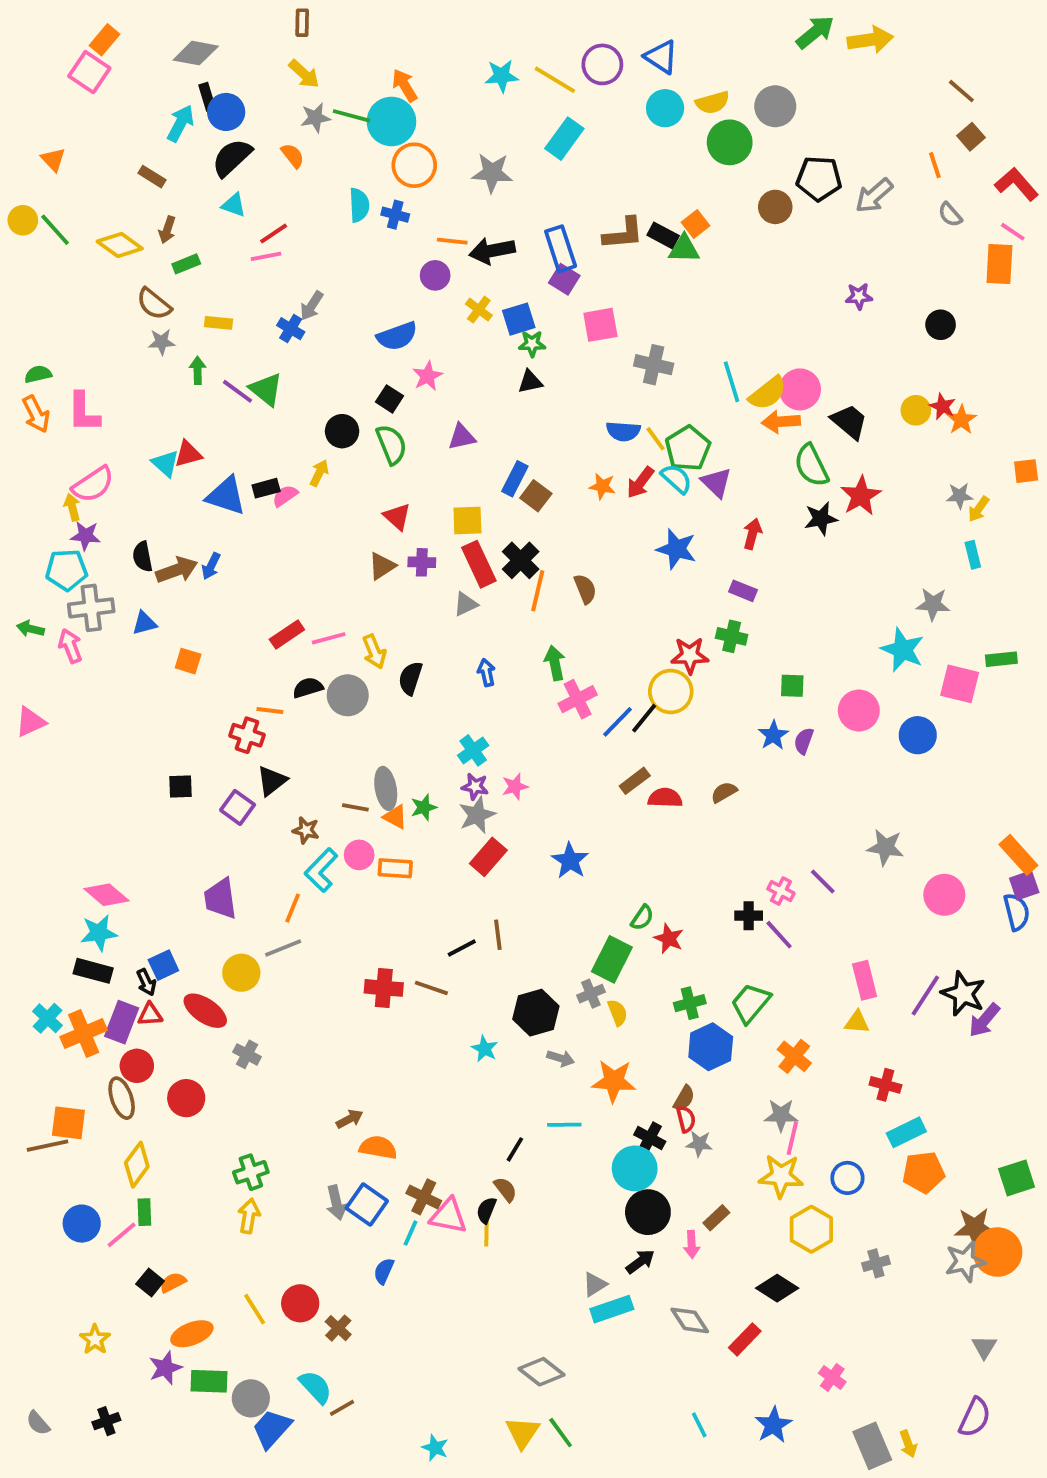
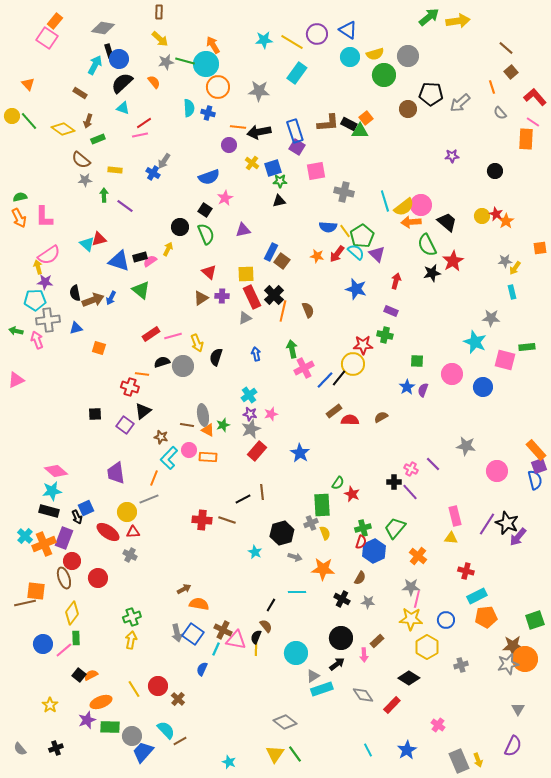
green triangle: (266, 389) -> (141, 290), moved
green rectangle: (612, 959) -> (322, 505), turned -30
red triangle: (150, 1015) -> (133, 532), moved
red semicircle: (686, 1119) -> (361, 542), moved, turned 32
cyan circle: (635, 1168) -> (296, 653), moved

